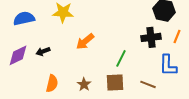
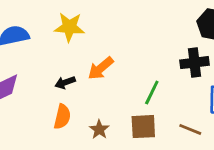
black arrow: (43, 51) -> (65, 82), moved
orange semicircle: (52, 83) -> (62, 117), moved

